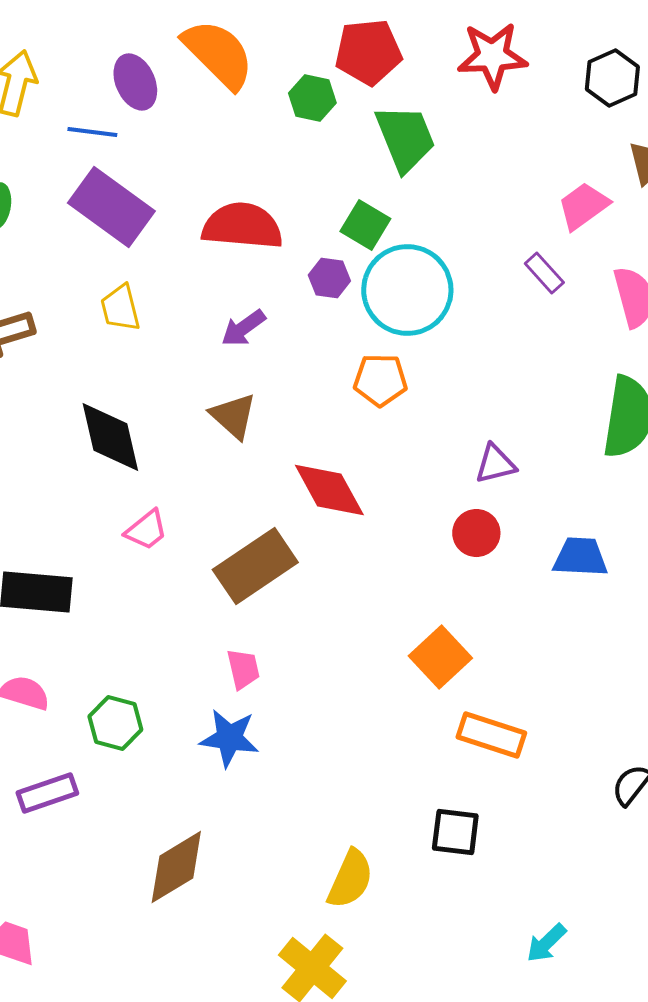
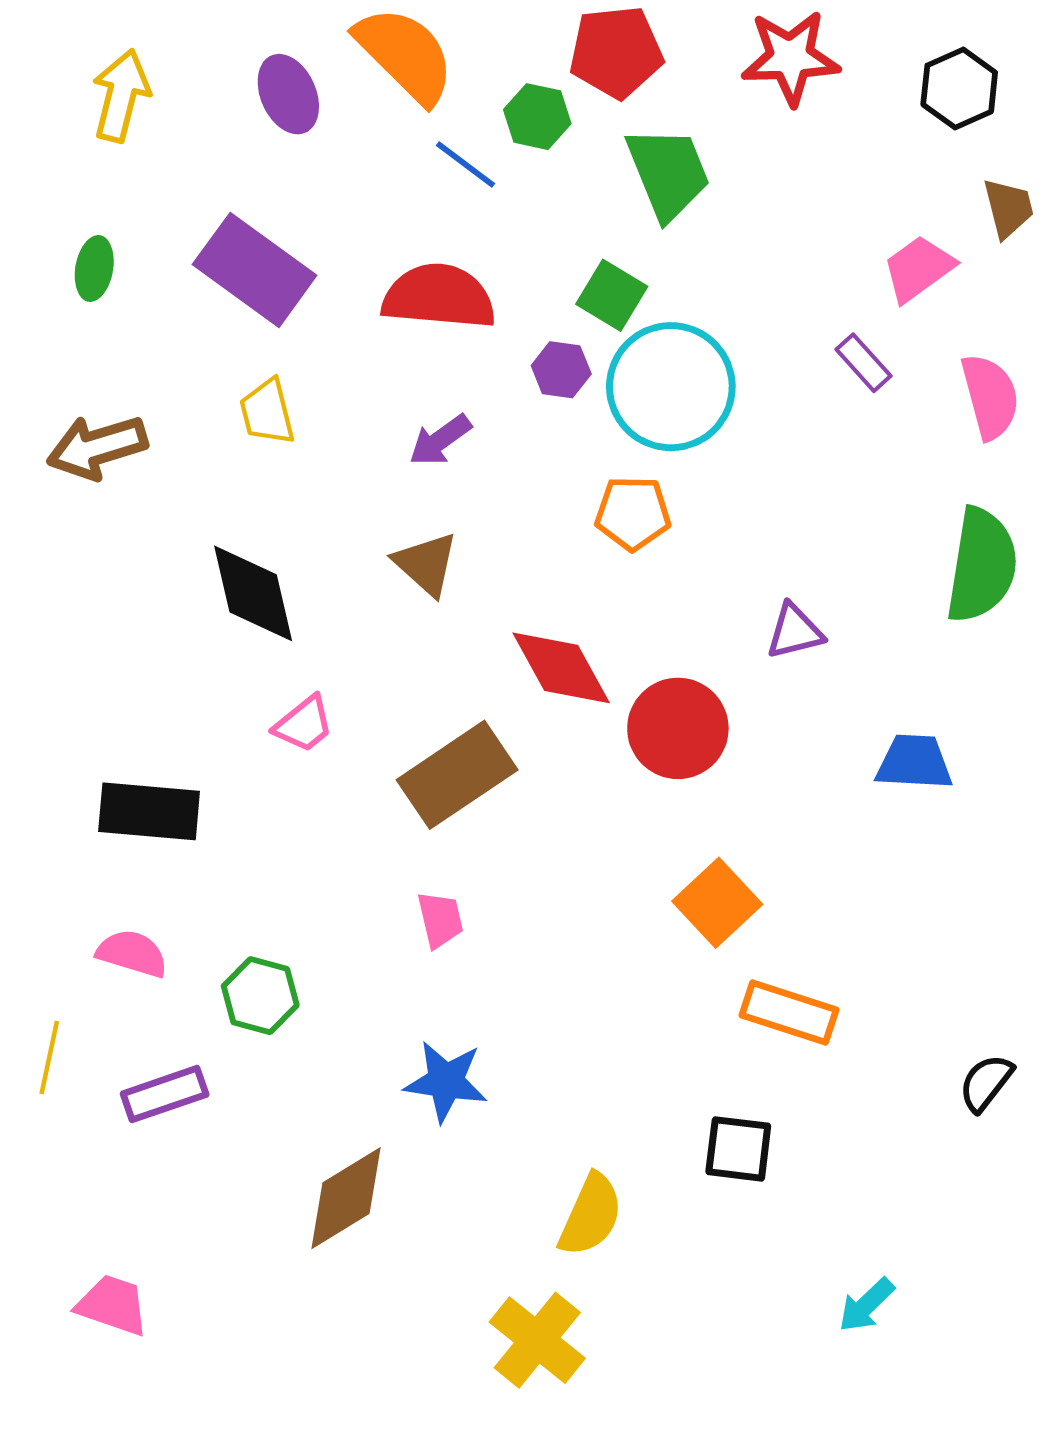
blue line: (92, 132) -> (466, 164), moved, turned 30
red circle: (476, 533) -> (678, 728), moved, size x1.5
blue star: (229, 738) -> (446, 1081), moved

